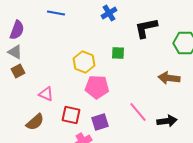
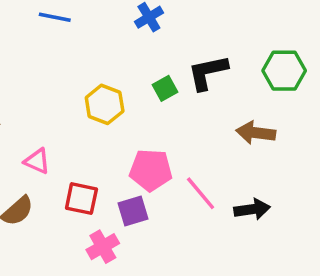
black L-shape: (146, 28) -> (208, 72), moved
green square: (118, 53) -> (165, 88), turned -32
pink pentagon: (97, 87) -> (151, 170), moved

